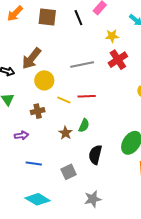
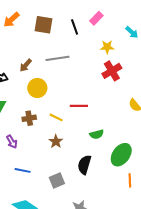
brown arrow: (31, 58) -> (26, 65), size x0.6
gray line: (82, 64) -> (57, 58), moved
yellow line: (64, 100) -> (56, 117), moved
green semicircle: (84, 125) -> (97, 134), moved, turned 48
purple arrow: (22, 135) -> (12, 142), turned 64

